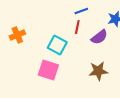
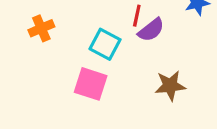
purple semicircle: (99, 37) -> (151, 30), moved

